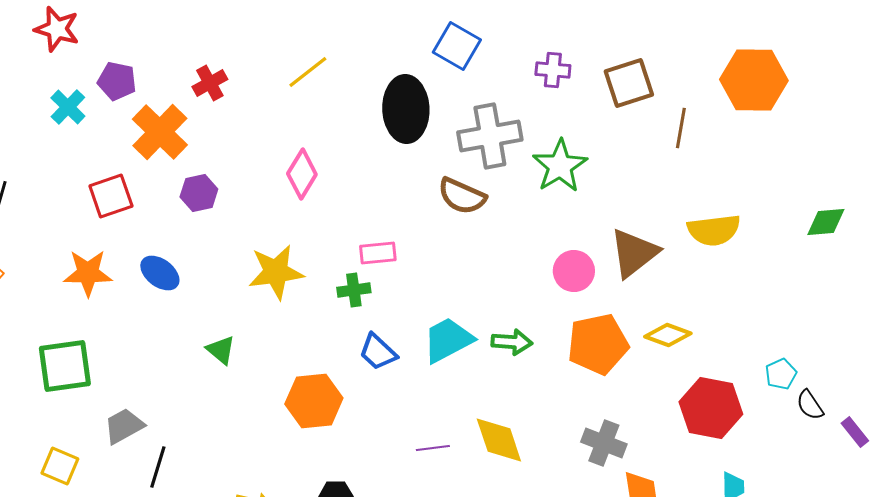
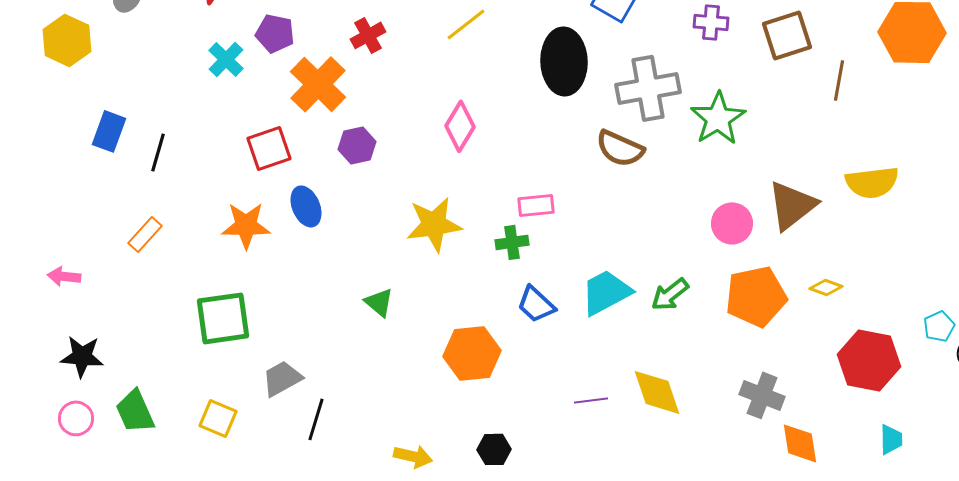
blue ellipse: (160, 273) -> (306, 206), moved, turned 30
yellow diamond: (668, 335) -> (826, 287), size x0.7
green arrow: (512, 342) -> (670, 294), turned 138

